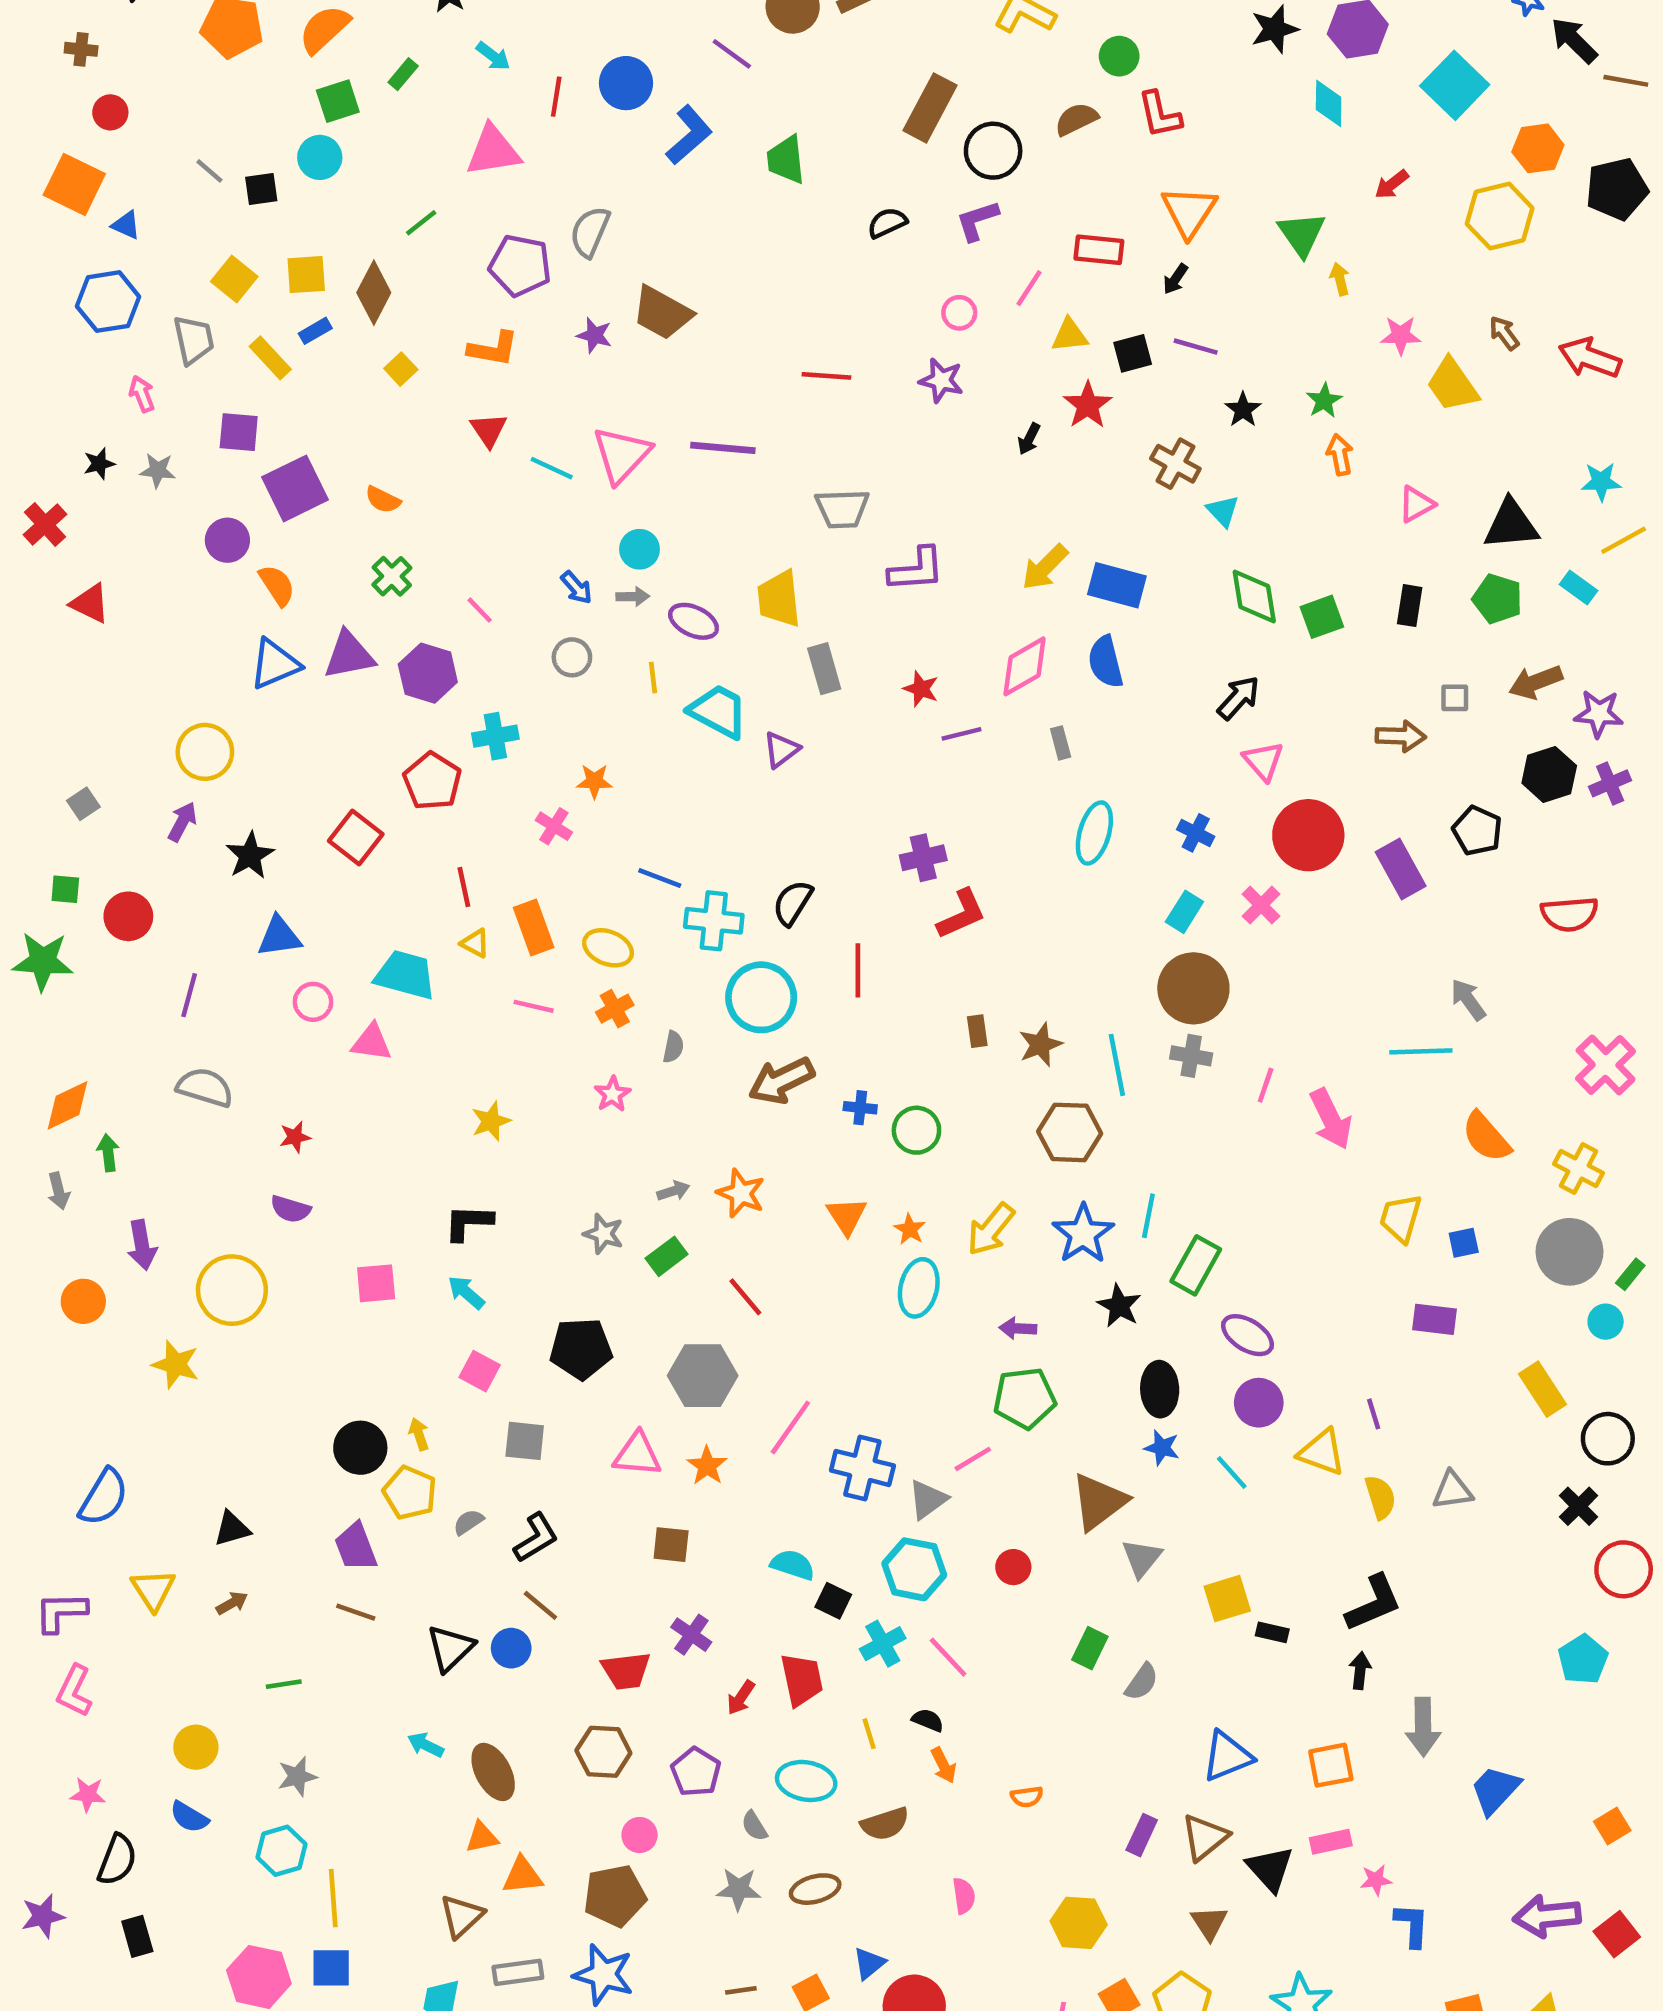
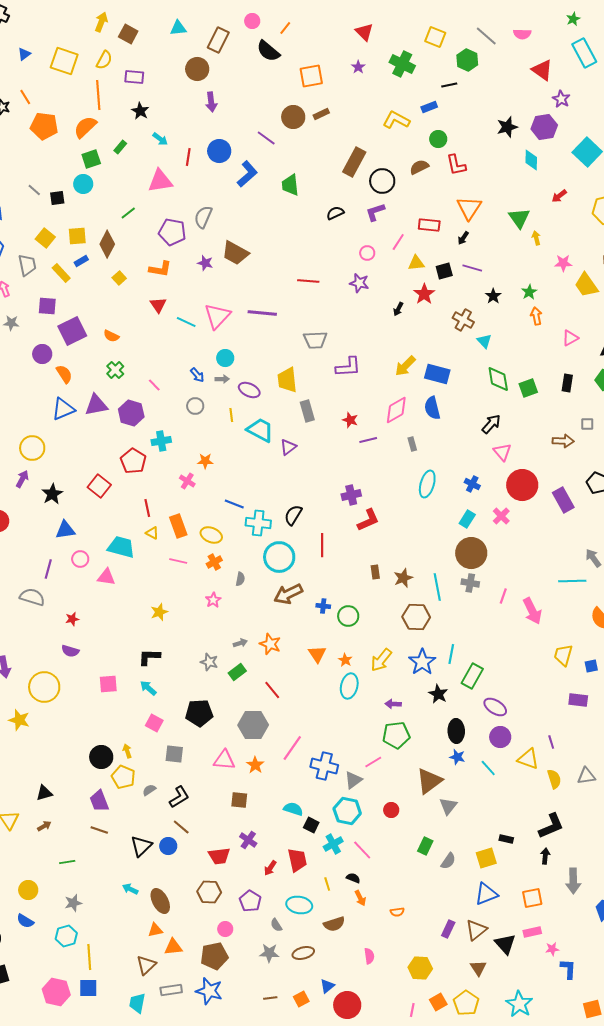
purple line: (189, 995) -> (48, 569), moved
yellow square: (1227, 1599) -> (486, 858), moved

